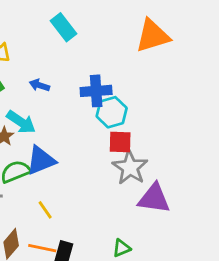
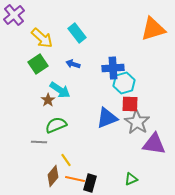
cyan rectangle: (63, 27) -> (77, 33), moved
blue triangle: (41, 160) -> (107, 118), moved
yellow line: (45, 210) -> (66, 160), moved

